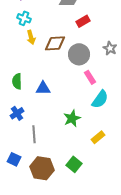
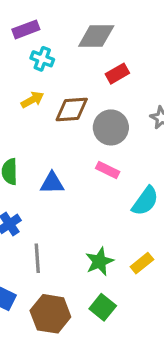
cyan cross: (24, 18) -> (42, 59), moved
yellow arrow: (31, 37) -> (32, 100), turned -104
pink rectangle: (90, 77) -> (108, 170), moved, turned -32
green star: (72, 118) -> (99, 261), moved

